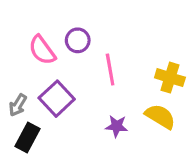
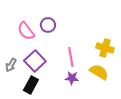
pink line: (110, 69) -> (71, 57), moved
black rectangle: (28, 137) -> (31, 85), moved

